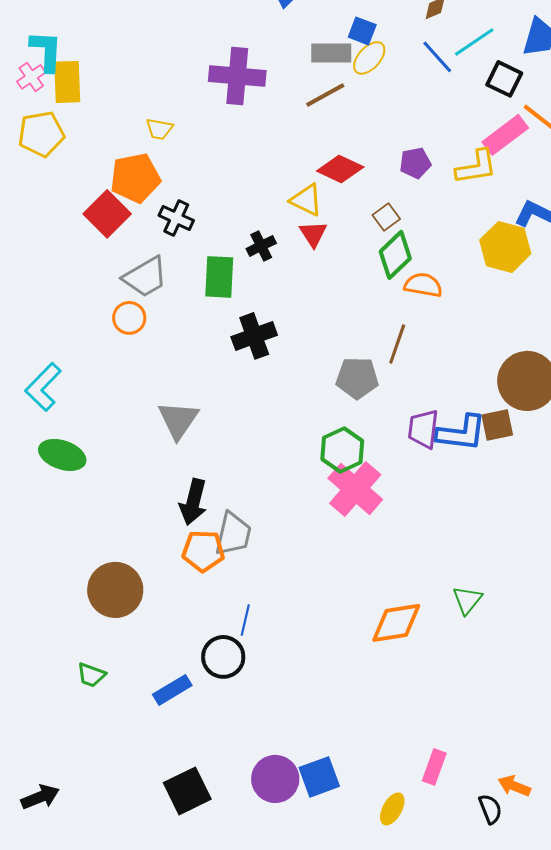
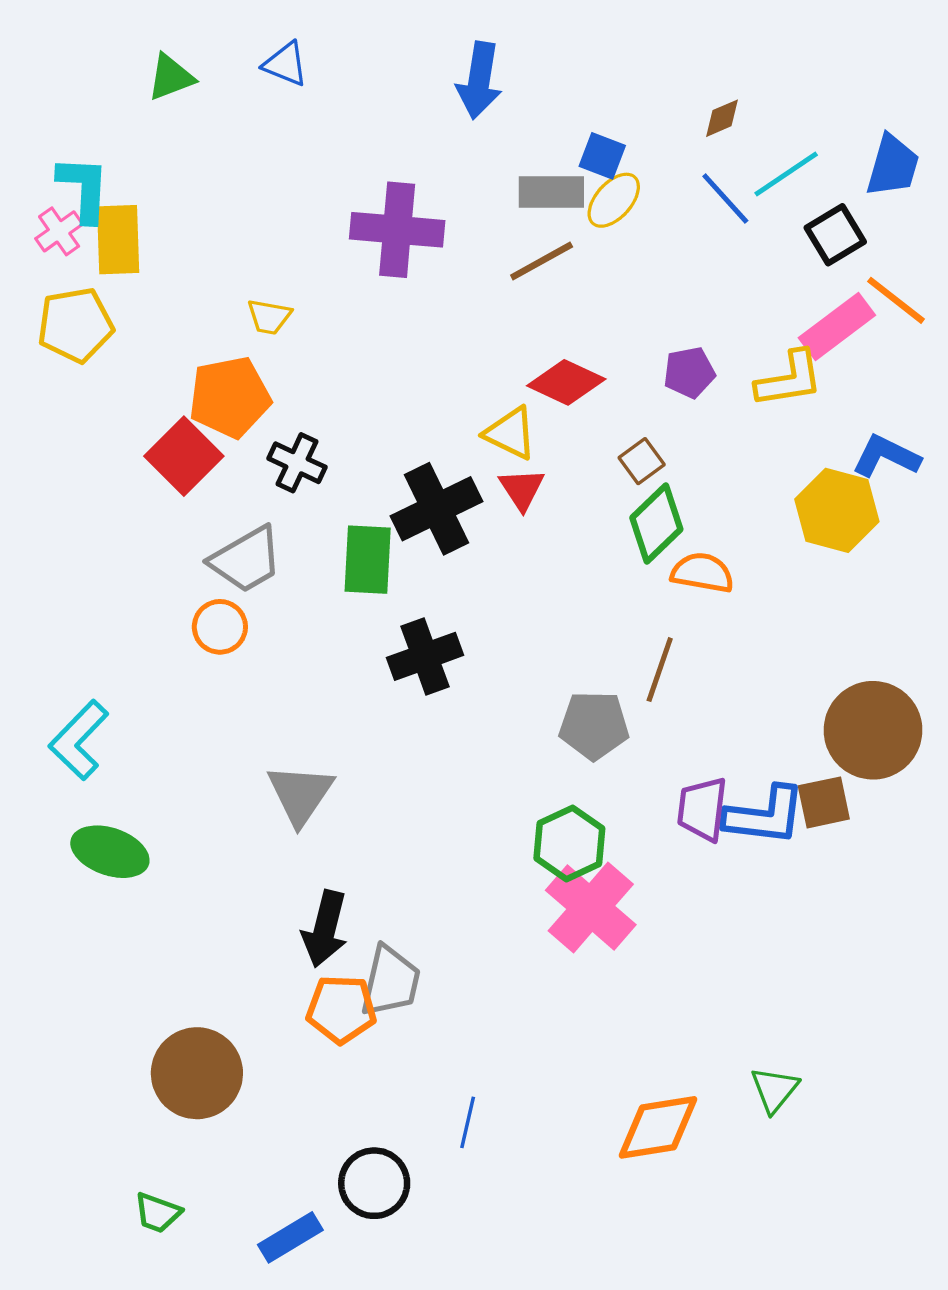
black square: (504, 79) -> (835, 235), turned 33
black cross: (261, 246) -> (437, 509), size x1.8
blue line: (245, 620) -> (468, 1122), moved

